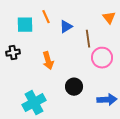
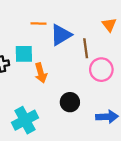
orange line: (46, 17) -> (38, 24), turned -64
cyan square: (25, 25) -> (24, 54), moved
blue triangle: (66, 27) -> (61, 35), size x1.5

